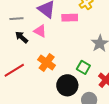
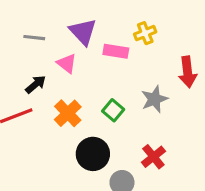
black arrow: (22, 37) -> (36, 84), moved, turned 88
green square: (83, 67) -> (113, 110), moved

